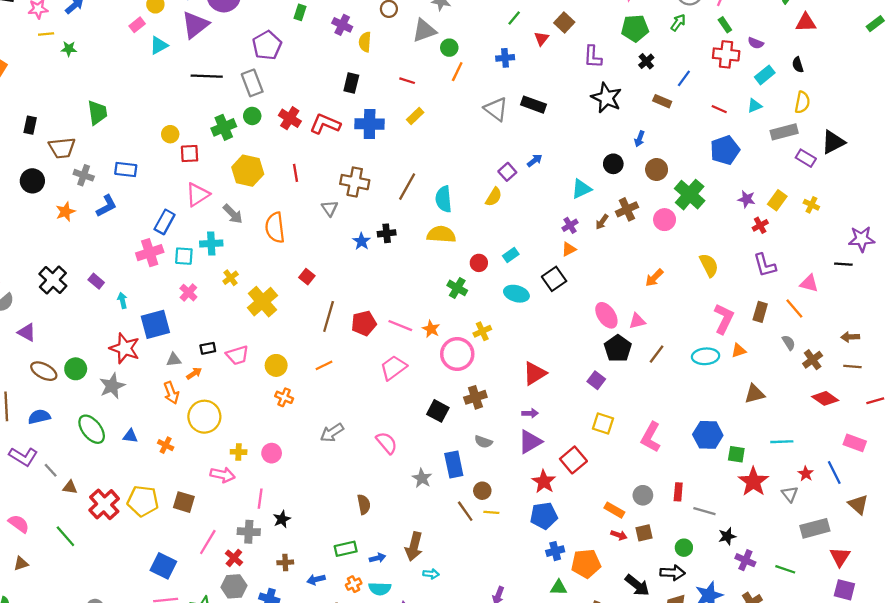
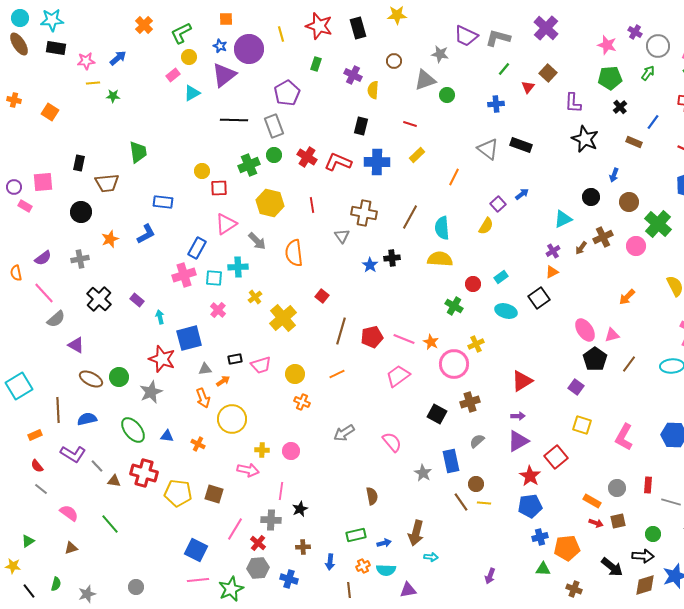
orange line: (457, 72) -> (454, 177), moved
gray cross: (84, 175) -> (80, 259), moved, turned -30
gray semicircle: (483, 442) -> (477, 441), turned 119
red cross: (104, 504) -> (144, 473), moved, turned -32
blue arrow: (316, 580) -> (330, 562), turned -70

